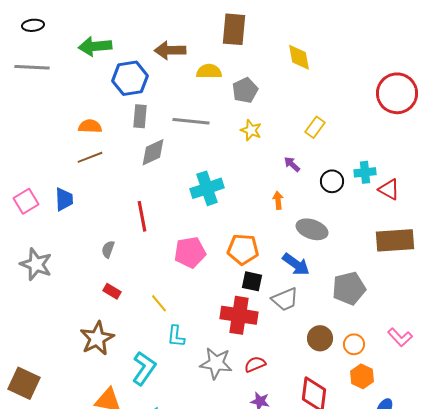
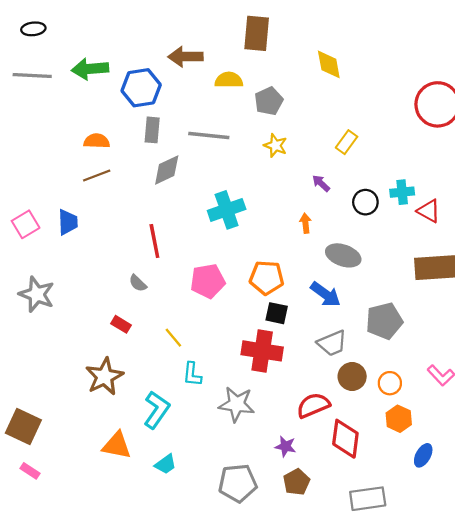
green arrow: (95, 46) -> (90, 69), moved
gray semicircle: (108, 249) -> (138, 283), moved, turned -66
gray trapezoid: (285, 299) -> (332, 343), moved
red semicircle: (255, 364) -> (313, 405), moved, size x1.4

